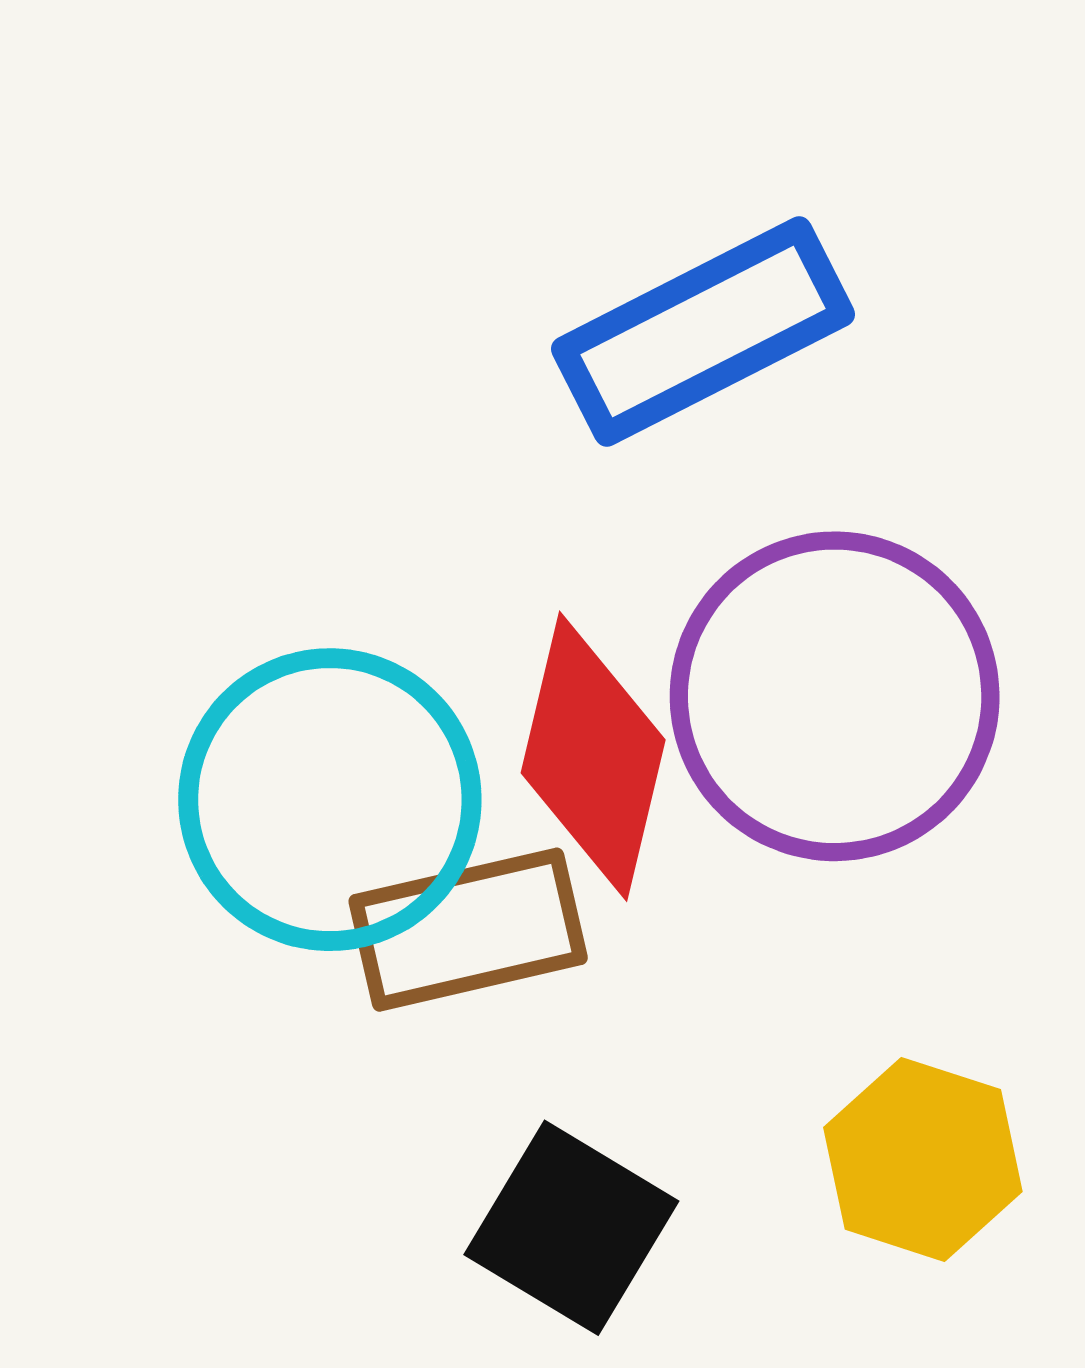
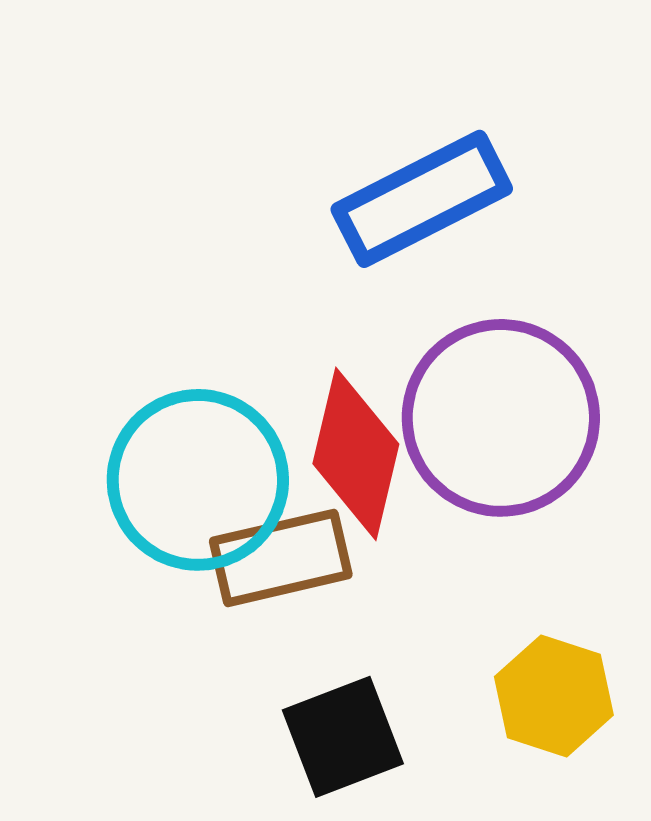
black square: (571, 1228) -> (343, 737), turned 38

